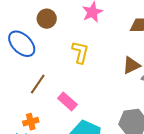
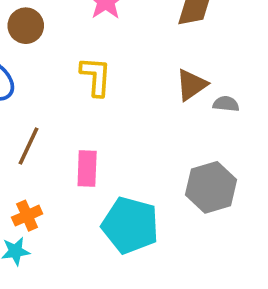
pink rectangle: (67, 101) -> (87, 169), turned 60

